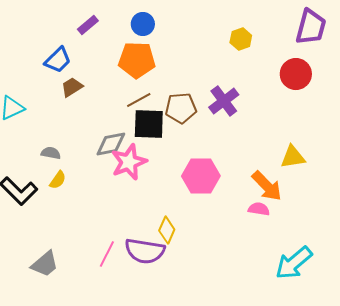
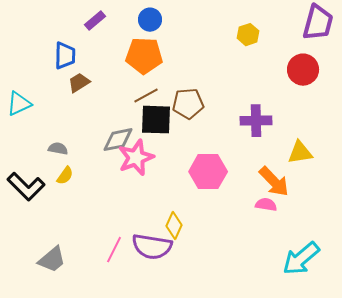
blue trapezoid: (58, 60) -> (65, 56), turned -44
purple cross: (224, 101) -> (256, 121), moved, turned 36

